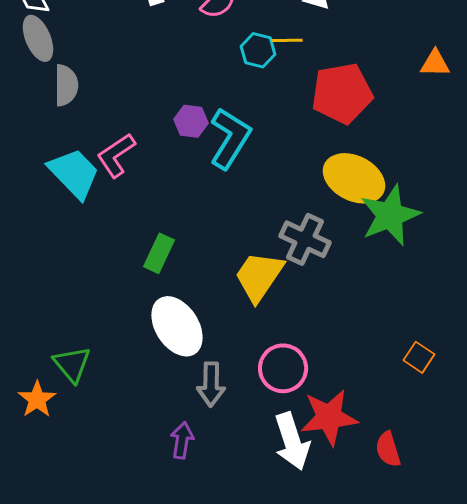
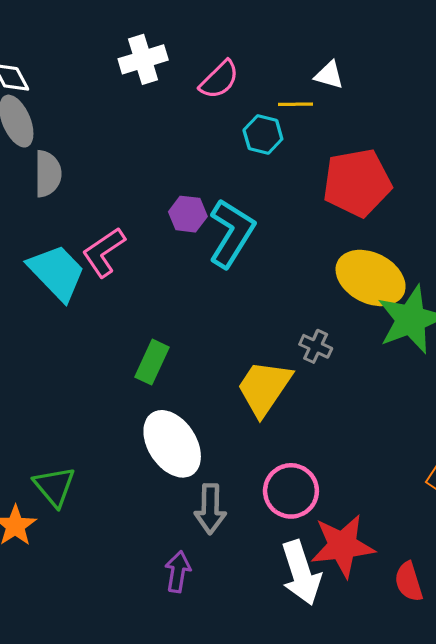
yellow line: (287, 40) -> (295, 104), moved
gray cross: (305, 239) -> (316, 346), size x0.6

